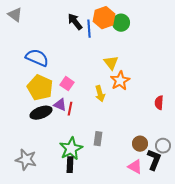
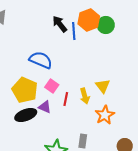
blue semicircle: (37, 58) -> (41, 60), moved
yellow triangle: (111, 63) -> (103, 86), moved
orange star: (120, 81) -> (105, 115), moved
red line: (70, 109) -> (66, 99), moved

